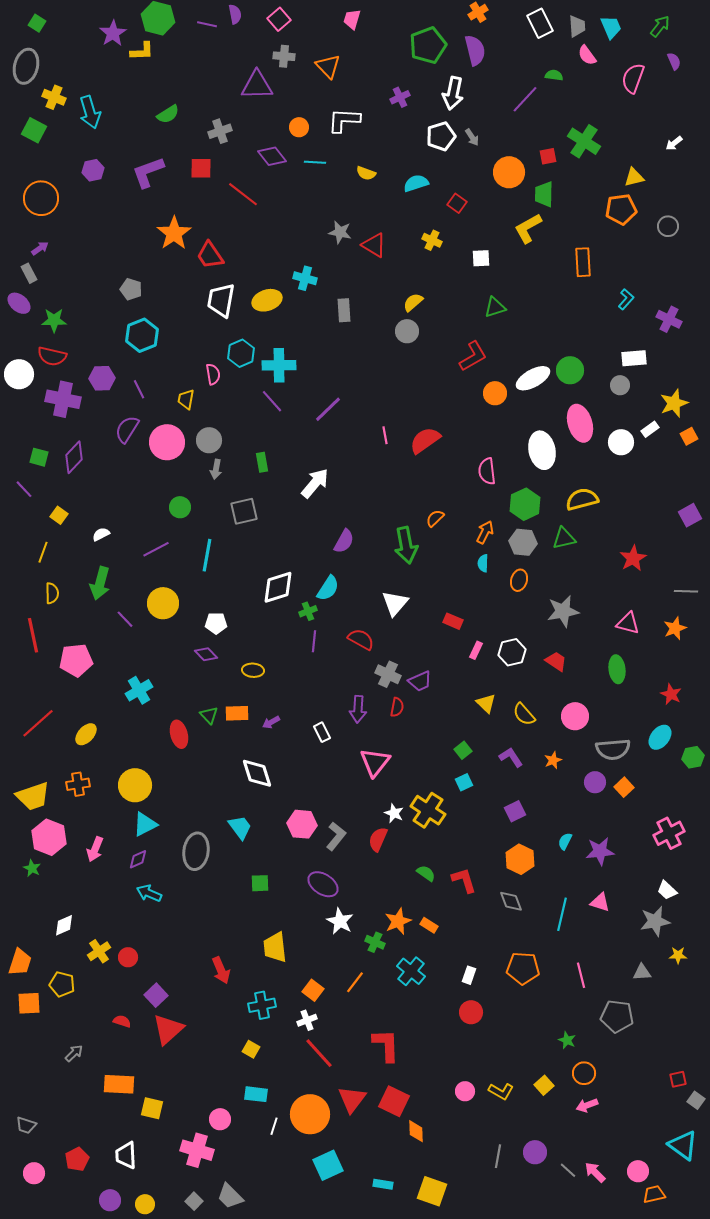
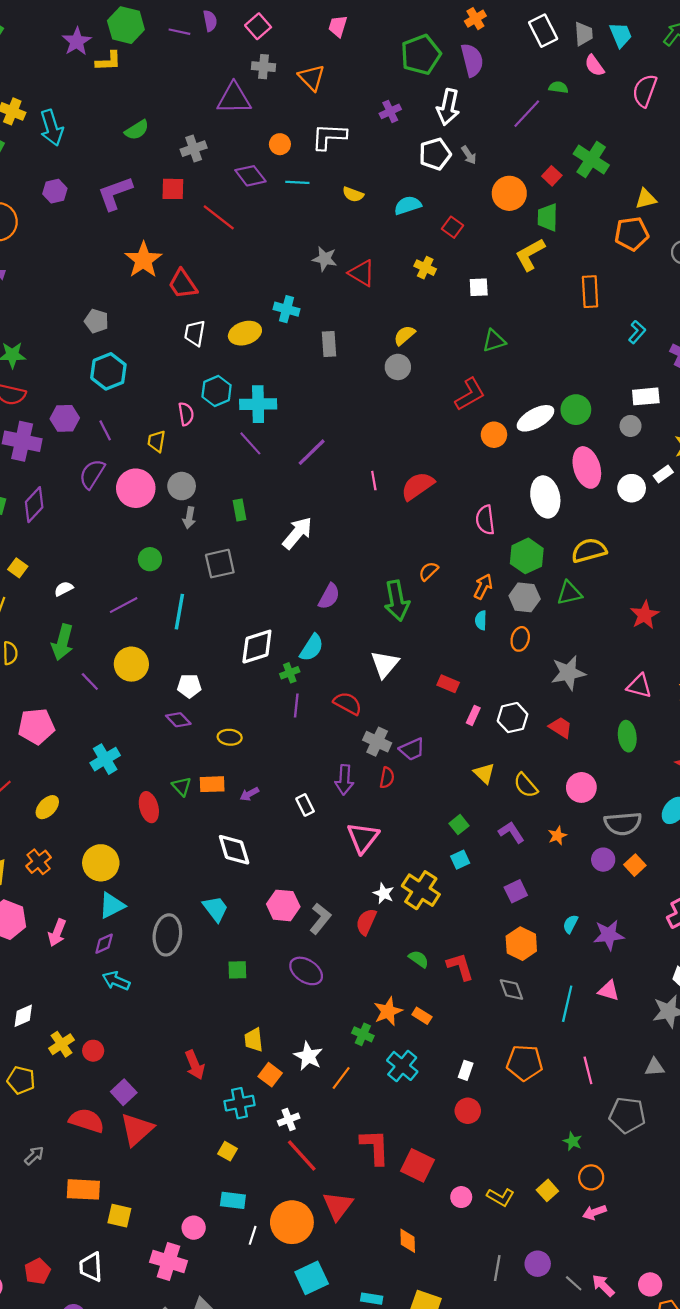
red square: (548, 156) -> (552, 176), turned -36
white trapezoid: (221, 300) -> (195, 333), size x0.7
orange cross: (78, 784) -> (39, 862), turned -30
white star: (340, 921) -> (308, 1056), moved
yellow trapezoid: (275, 947) -> (254, 1040), size x0.7
orange square: (313, 990) -> (270, 1075), moved
red semicircle: (122, 1021) -> (87, 1121), size x1.8
red square: (394, 1101) -> (418, 1165), moved

